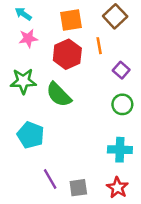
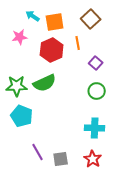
cyan arrow: (23, 14) -> (33, 16), moved
green star: (23, 81) -> (17, 86), moved
green semicircle: (59, 95) -> (45, 83), turned -70

